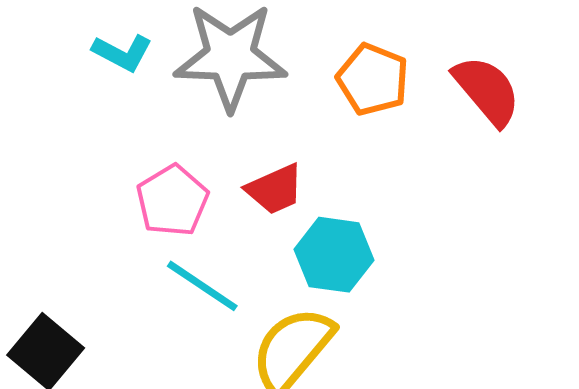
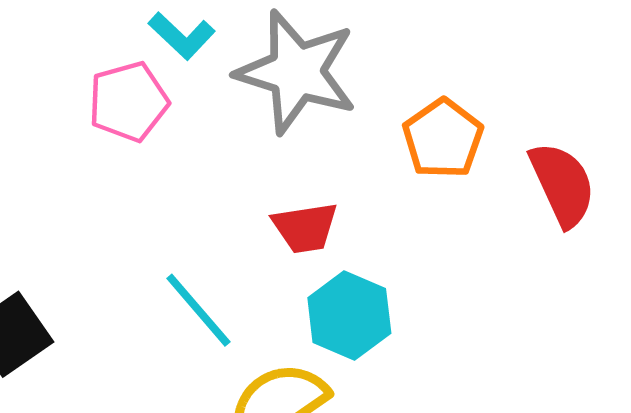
pink pentagon: (172, 201) -> (128, 102), moved

